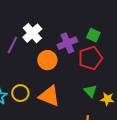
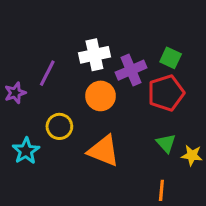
white cross: (32, 33) -> (94, 55), moved, turned 30
yellow circle: (20, 93) -> (59, 126), moved

